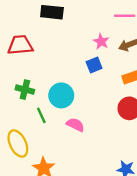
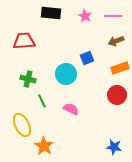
pink star: (101, 42) -> (85, 16), moved
cyan circle: (61, 95) -> (66, 74), moved

